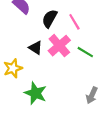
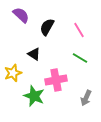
pink line: (74, 22) -> (79, 30), moved
pink cross: (59, 46) -> (56, 80), moved, turned 30

